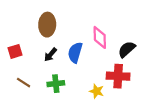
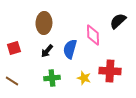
black semicircle: (127, 49) -> (118, 21), moved
brown line: (24, 83) -> (12, 81), moved
yellow star: (97, 91) -> (84, 78), moved

